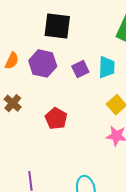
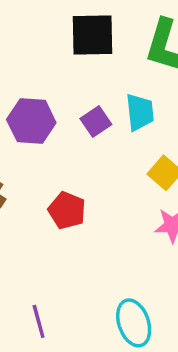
black square: (57, 26) -> (92, 35), moved

